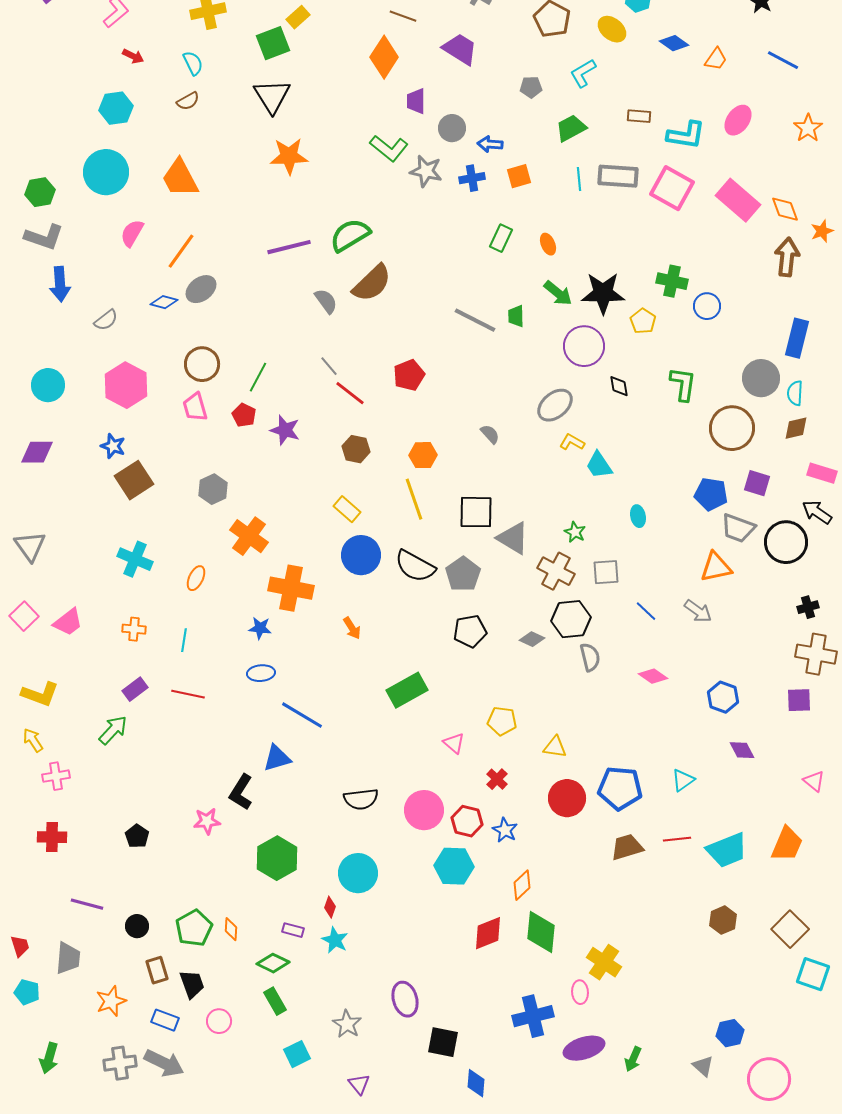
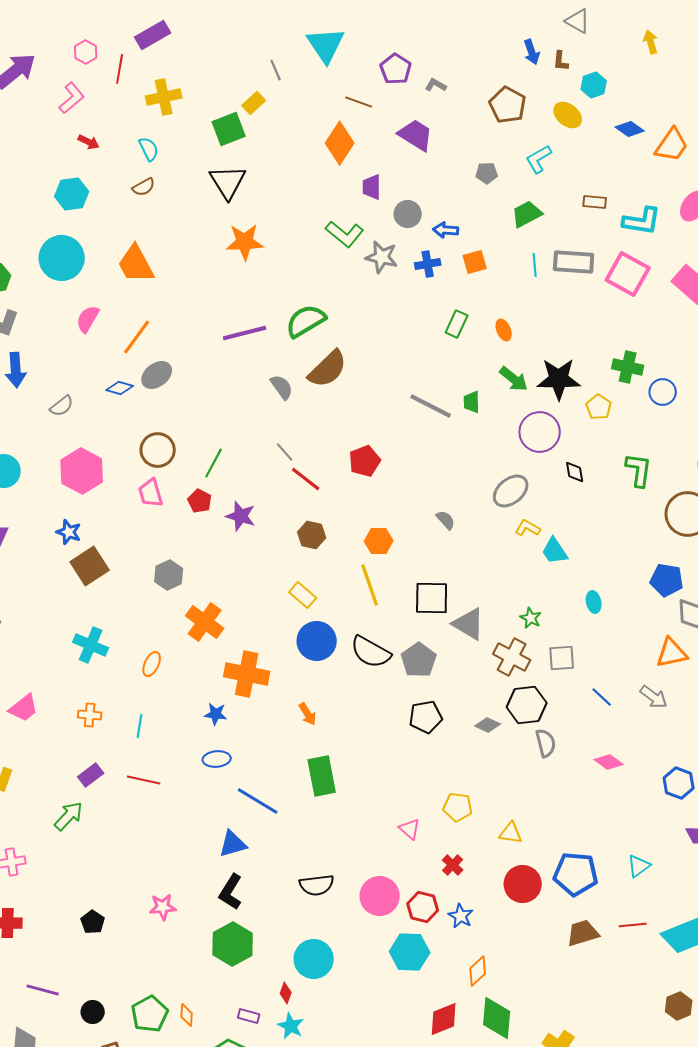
orange trapezoid: (716, 59) -> (672, 145), size x1.5
green rectangle: (407, 690) -> (322, 776), moved, turned -72
black L-shape: (241, 792) -> (231, 892), moved

